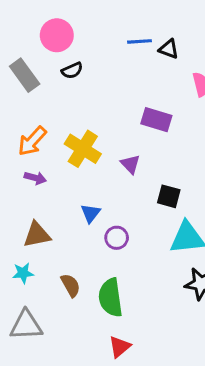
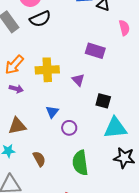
black semicircle: (72, 71) -> (40, 19), size x1.5
yellow cross: (83, 149) -> (47, 70), turned -35
green semicircle: (110, 298) -> (80, 163), moved

